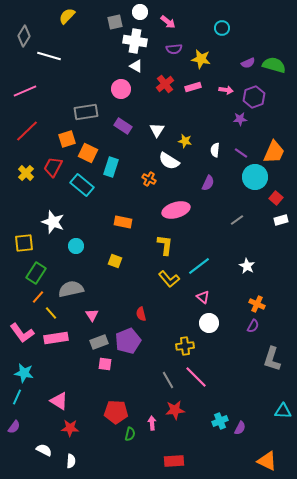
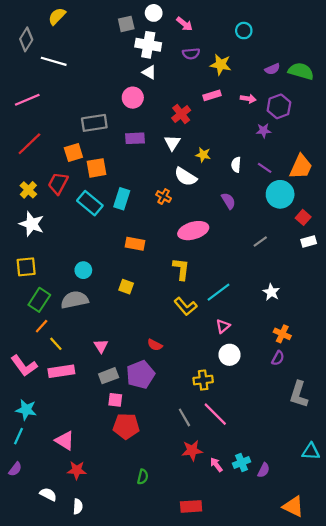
yellow semicircle: (67, 16) -> (57, 16), moved
red cross: (165, 84) -> (181, 114), moved
purple rectangle: (123, 126) -> (135, 138), turned -36
orange square: (88, 153) -> (97, 168), turned -36
cyan rectangle: (111, 167) -> (122, 199), moved
purple semicircle: (208, 183) -> (228, 201), turned -56
white star: (53, 222) -> (32, 224), moved
gray semicircle: (71, 289) -> (75, 300), moved
pink triangle: (203, 297) -> (223, 326), turned 40
red semicircle: (141, 314) -> (155, 345), turned -48
red pentagon: (116, 412) -> (126, 426), moved
pink arrow: (152, 423) -> (216, 465), moved, turned -32

